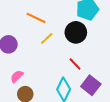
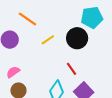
orange line: (36, 18) -> (28, 19), moved

